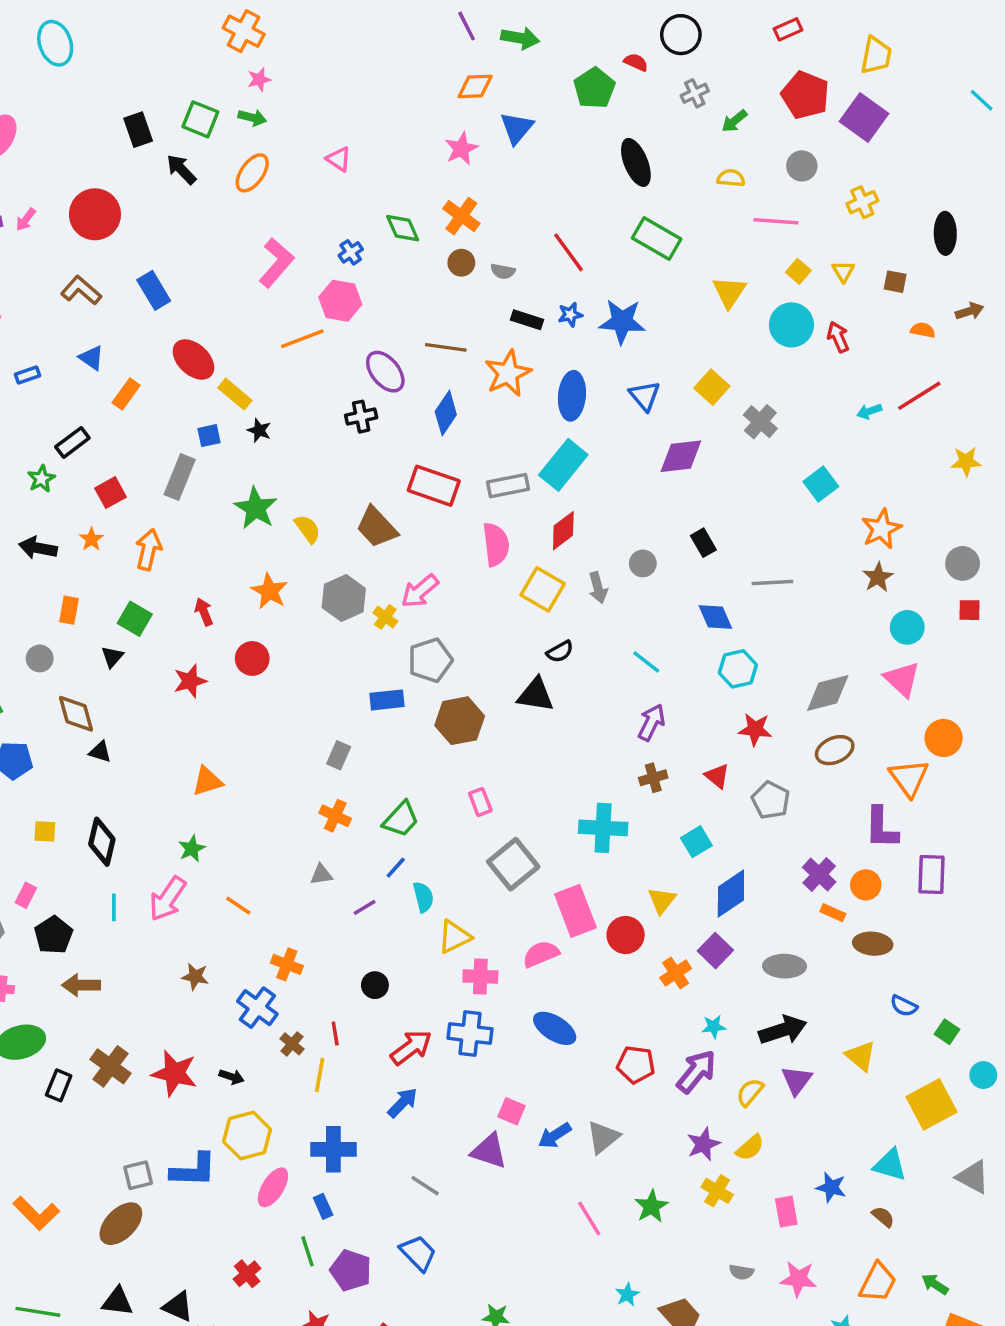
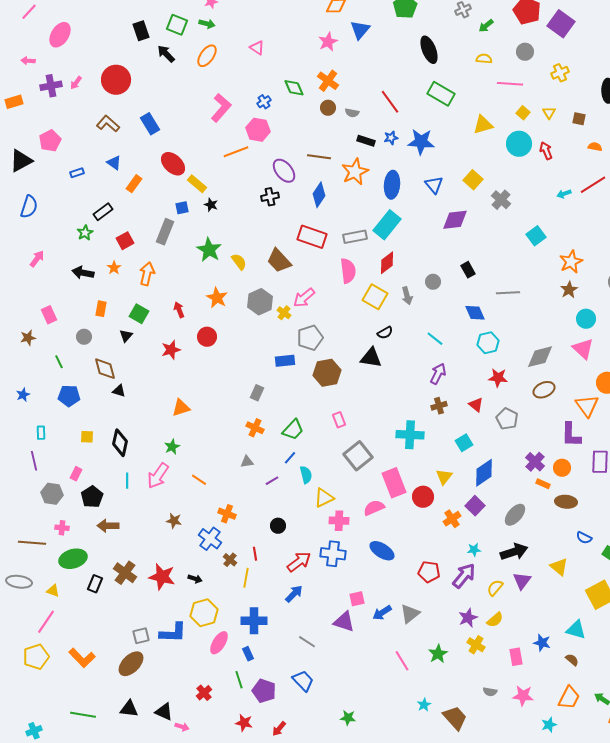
yellow triangle: (729, 292) -> (483, 125), turned 40
gray ellipse: (785, 966) -> (515, 515), turned -50
pink square: (511, 1111) -> (357, 599), turned -35

